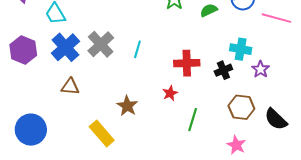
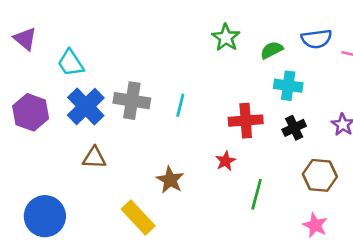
gray cross: (101, 44) -> (132, 101), turned -36
cyan cross: (241, 49) -> (288, 86), moved

